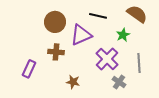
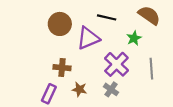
brown cross: (56, 52) -> (62, 68), moved
purple rectangle: (29, 69) -> (49, 94), moved
gray cross: (119, 82) -> (111, 89), moved

